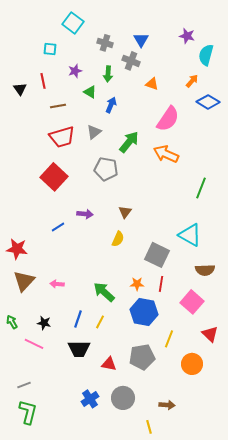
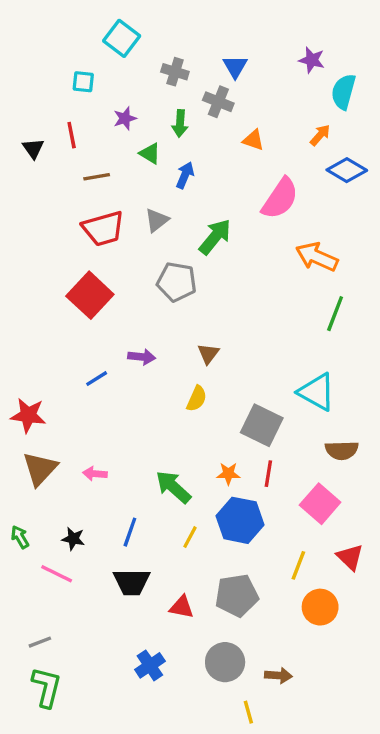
orange arrow: (166, 154) -> (317, 257), moved
yellow line: (100, 322) -> (190, 537), moved
yellow line: (169, 339) -> (298, 565), moved
gray circle: (123, 398) -> (225, 662), moved

